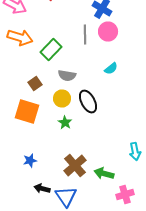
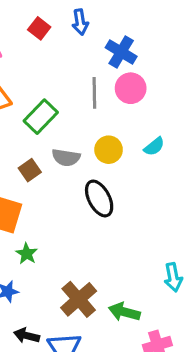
cyan semicircle: (111, 68) -> (154, 147), moved
brown square: (35, 84) -> (30, 170), moved
yellow circle: (62, 98) -> (109, 150), moved
green star: (65, 122) -> (27, 254), moved

